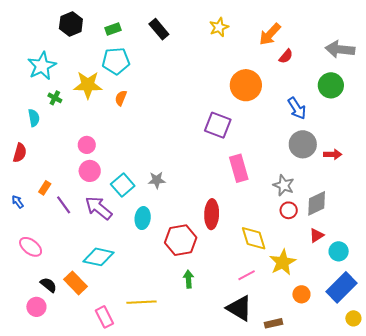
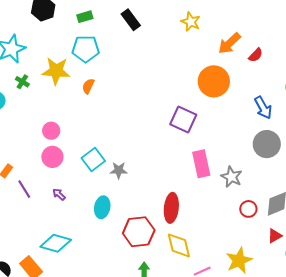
yellow star: (219, 27) -> (191, 22), turned -30
orange arrow: (270, 34) -> (229, 43), moved
cyan square: (123, 185) -> (93, 160), moved
gray star: (284, 185) -> (232, 177), moved
purple arrow: (99, 208) -> (59, 194), size x0.5
yellow diamond: (254, 238) -> (179, 245), moved

